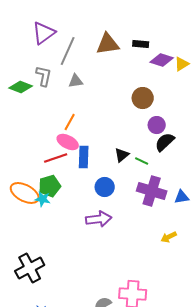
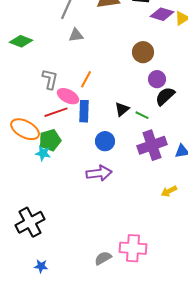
gray L-shape: (44, 76) -> (50, 79), moved
orange line: (70, 122) -> (86, 79), moved
purple cross: (152, 191) -> (152, 145), turned -36
orange ellipse: (25, 193) -> (25, 129), moved

